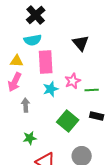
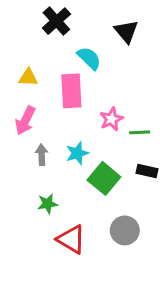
cyan semicircle: (33, 40) -> (89, 58), moved, turned -126
black triangle: (81, 43) -> (126, 31), moved
yellow triangle: (17, 61) -> (28, 77), moved
cyan star: (51, 89) -> (77, 153), moved

